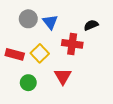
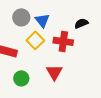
yellow square: (40, 53) -> (35, 40), moved

